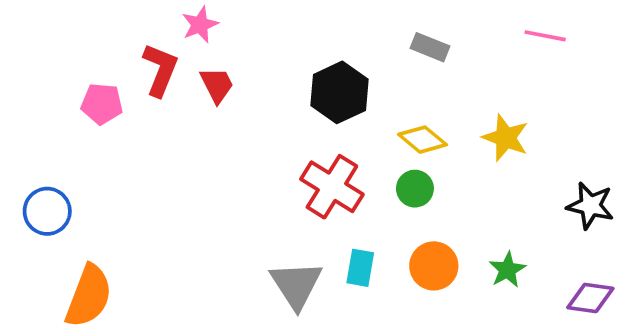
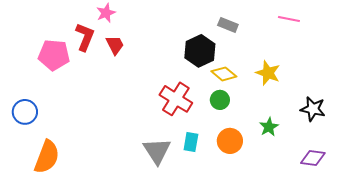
black hexagon: (340, 92) -> (200, 51), moved
pink pentagon: (102, 104) -> (54, 55), size x1.4
green star: (507, 270) -> (269, 127), moved

